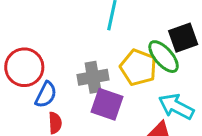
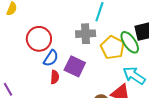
gray cross: (93, 77) -> (86, 34), moved
purple square: (107, 104) -> (75, 66), moved

